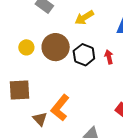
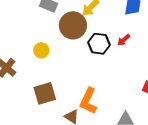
brown circle: (56, 47) -> (73, 25), moved
red arrow: (109, 57) -> (124, 40), turned -104

